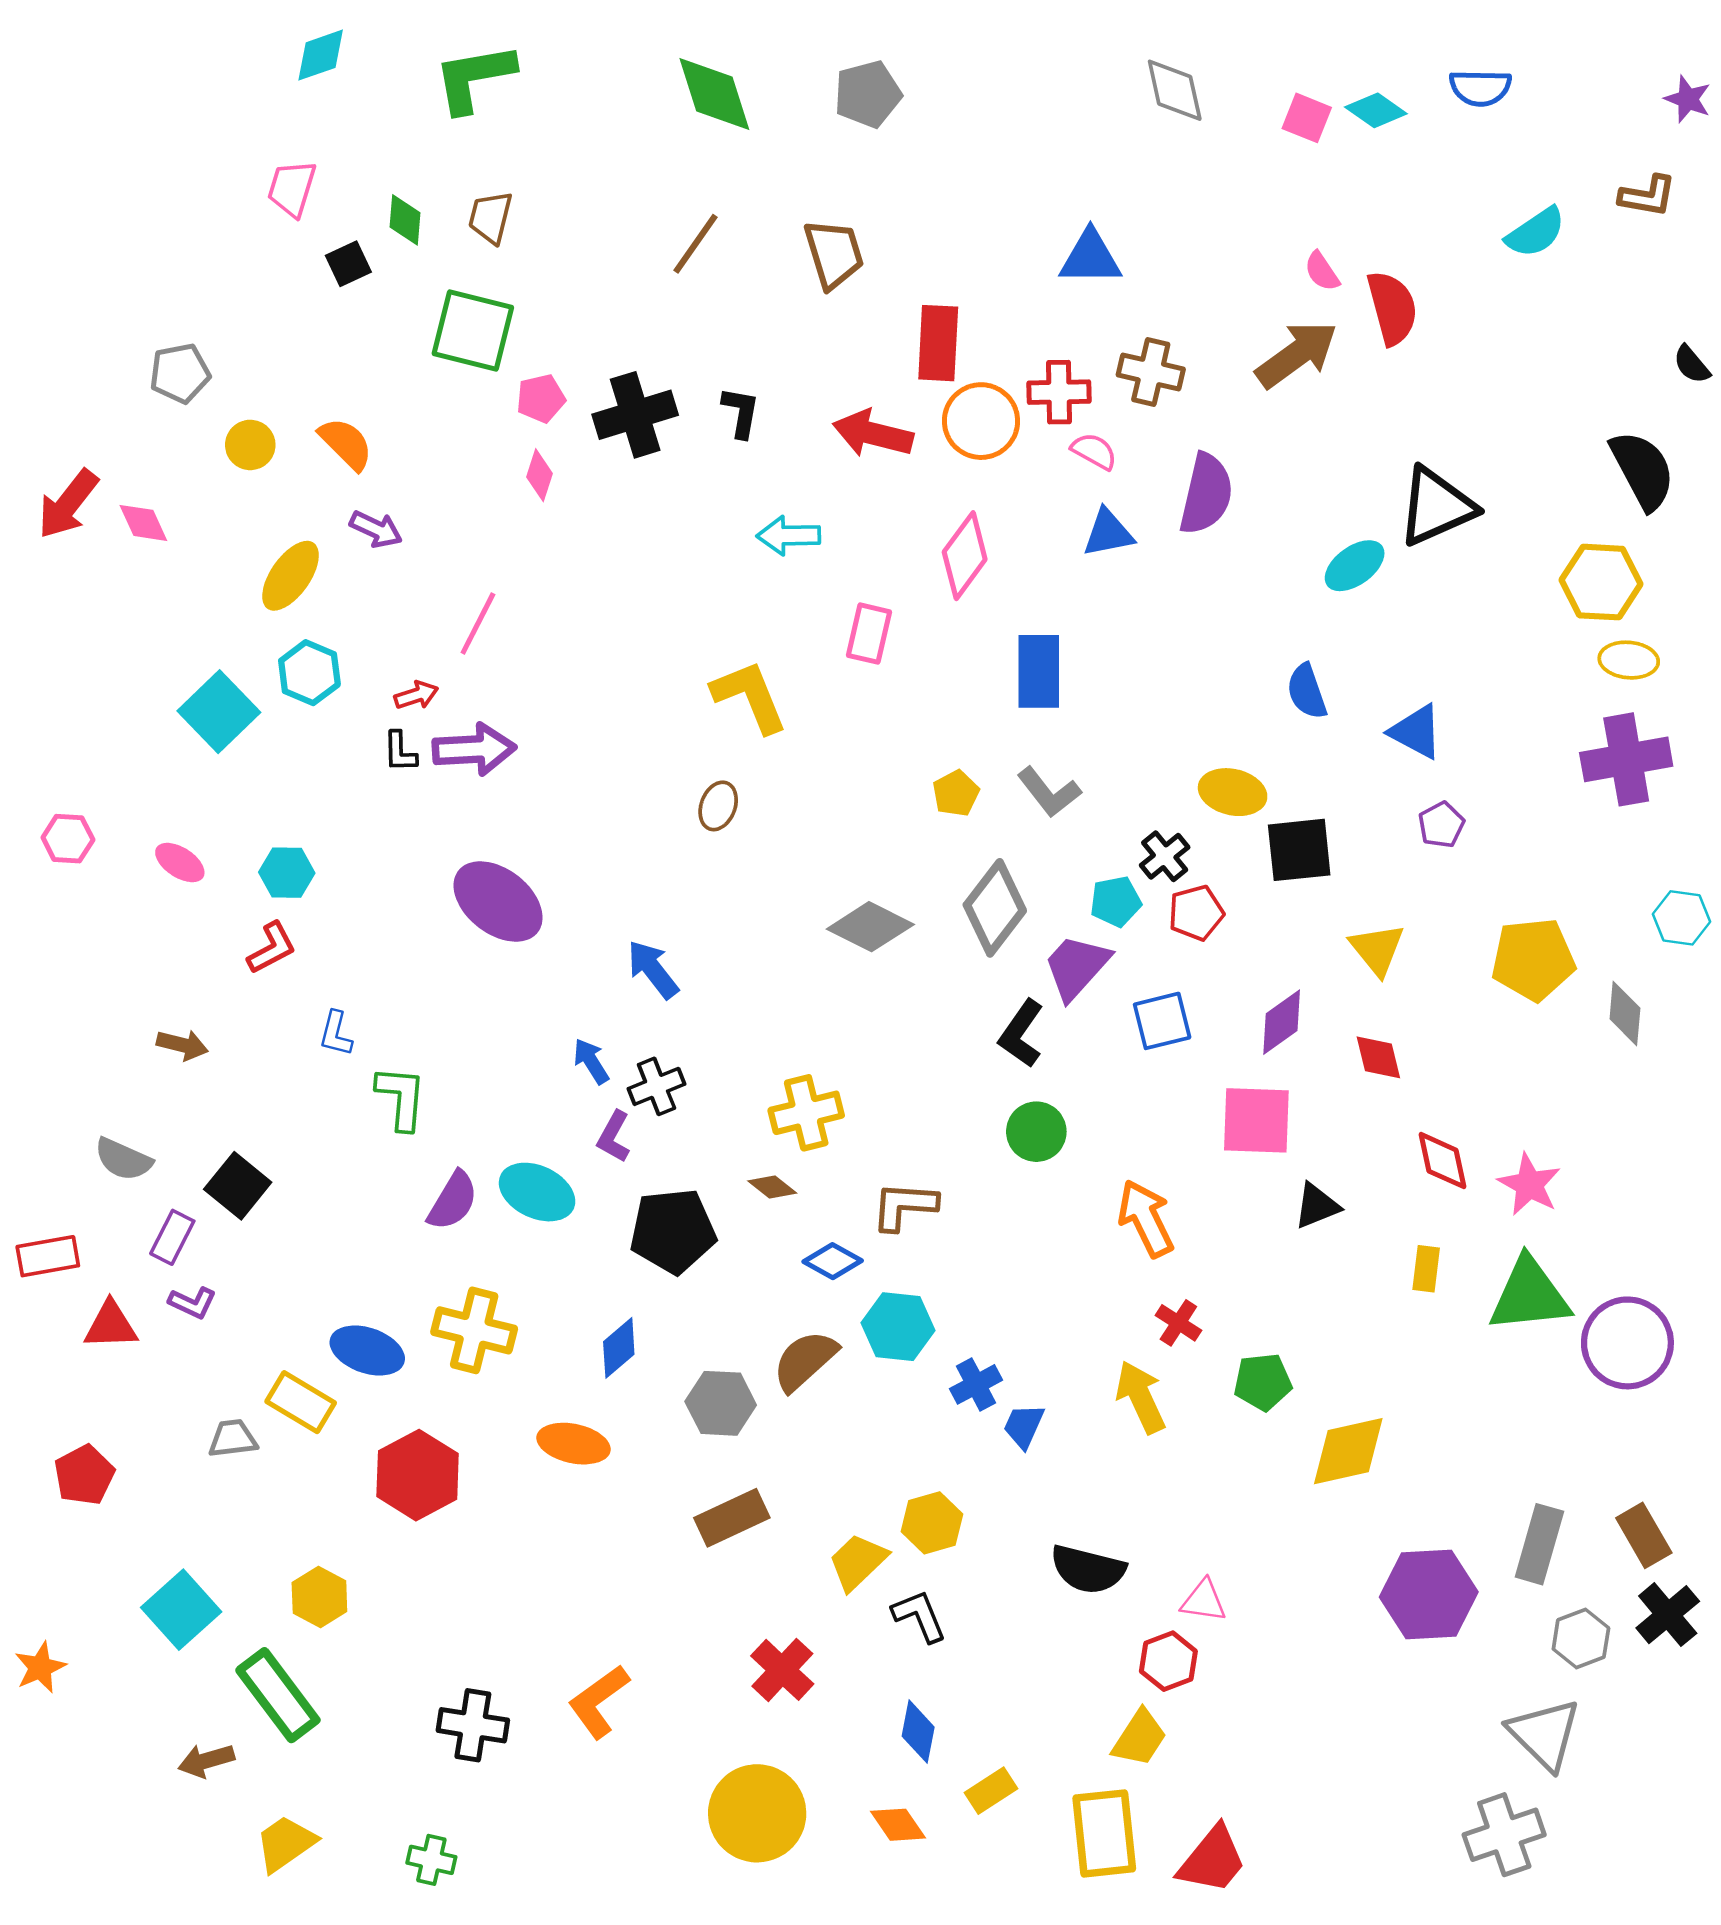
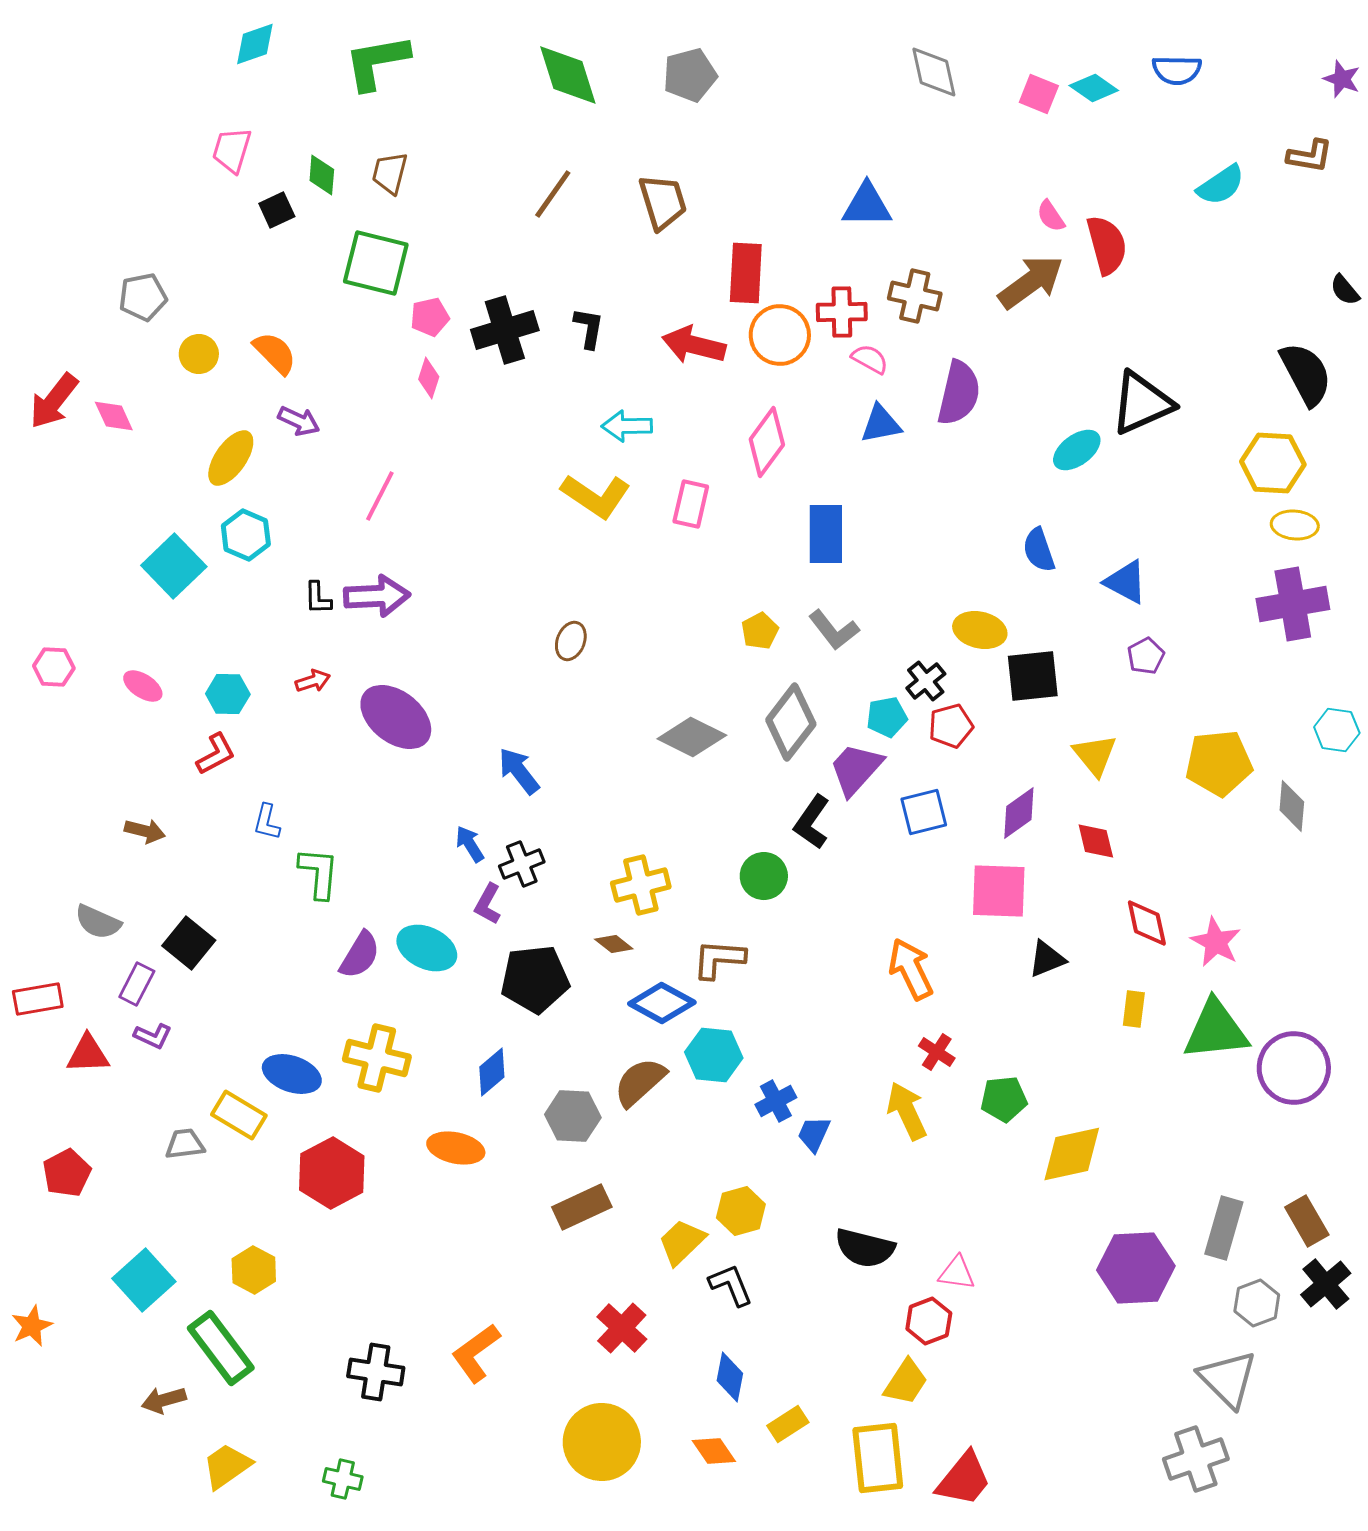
red arrow: (416, 695) -> (313, 681), moved
yellow L-shape: (750, 696) -> (596, 496), moved, turned 146
green circle: (1036, 1132) -> (764, 876), moved
blue diamond: (833, 1261) -> (662, 1003), size x1.4

